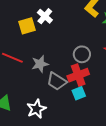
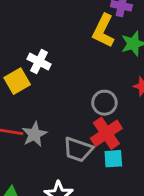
gray star: (40, 64) -> (34, 134), moved
cyan square: (79, 93) -> (113, 159), turned 32

